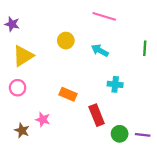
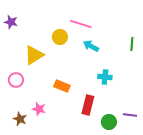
pink line: (104, 16) -> (81, 24), moved
yellow triangle: (23, 56) -> (34, 55), moved
red rectangle: (97, 115) -> (88, 105), turned 36
purple line: (143, 135) -> (130, 115), moved

